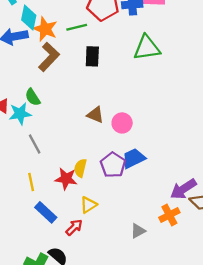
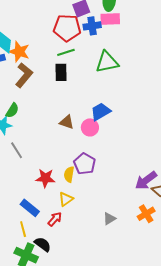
green line: (77, 27) -> (66, 52), moved
green semicircle: (33, 97) -> (12, 110), turned -112
blue trapezoid: (134, 158) -> (101, 112), moved
yellow semicircle: (80, 168) -> (69, 174), moved
yellow line: (31, 182) -> (23, 229), moved
orange cross: (169, 215) -> (146, 214), moved

